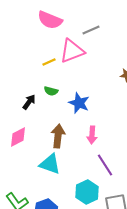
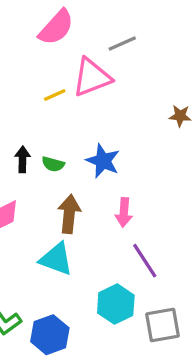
pink semicircle: (50, 20) -> (56, 27), turned -70
green semicircle: (51, 91) -> (53, 164), moved
black arrow: (29, 102) -> (22, 159), turned -35

